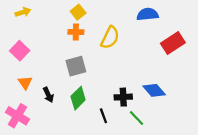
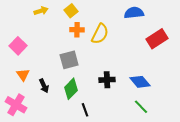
yellow arrow: (23, 12) -> (41, 11), moved
orange cross: (76, 32) -> (77, 30), moved
black cross: (123, 97) -> (107, 80), moved
black line: (103, 116) -> (85, 110), moved
green line: (136, 118) -> (141, 107), moved

